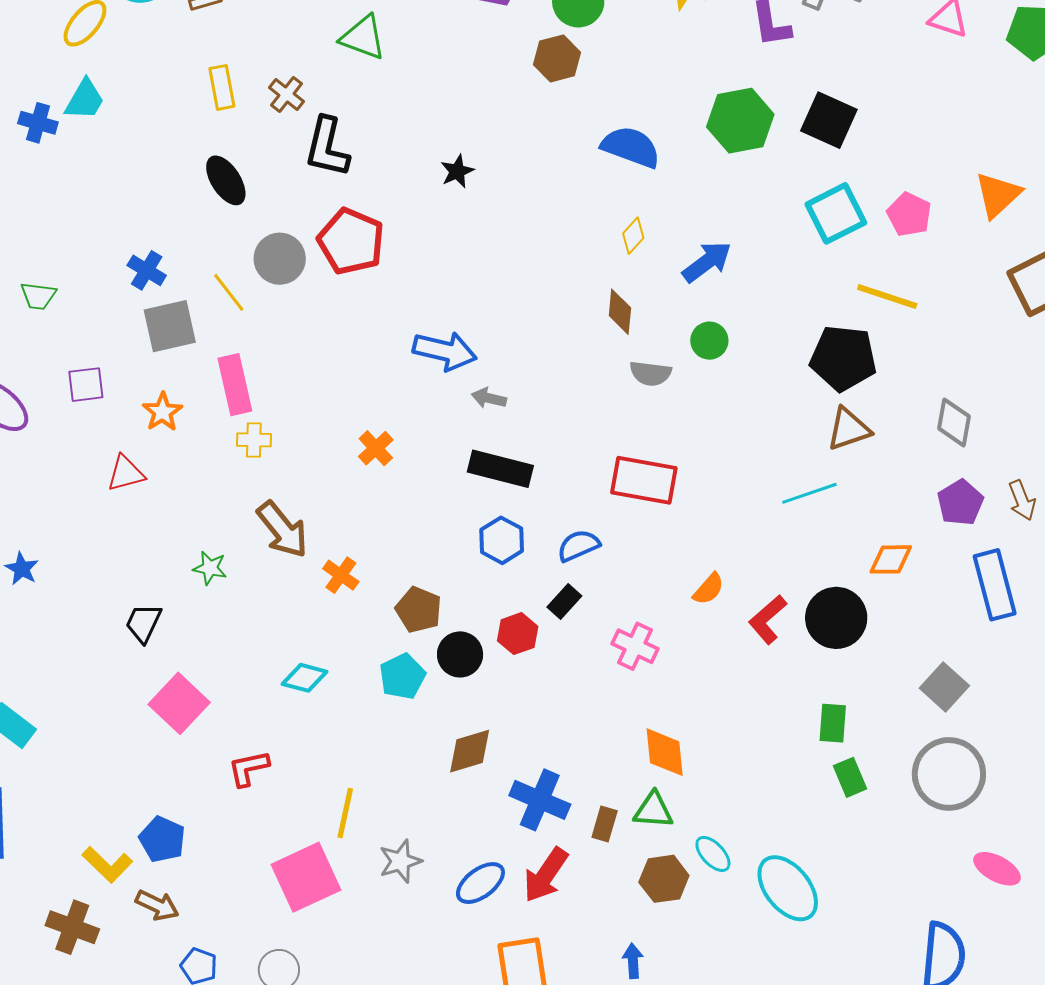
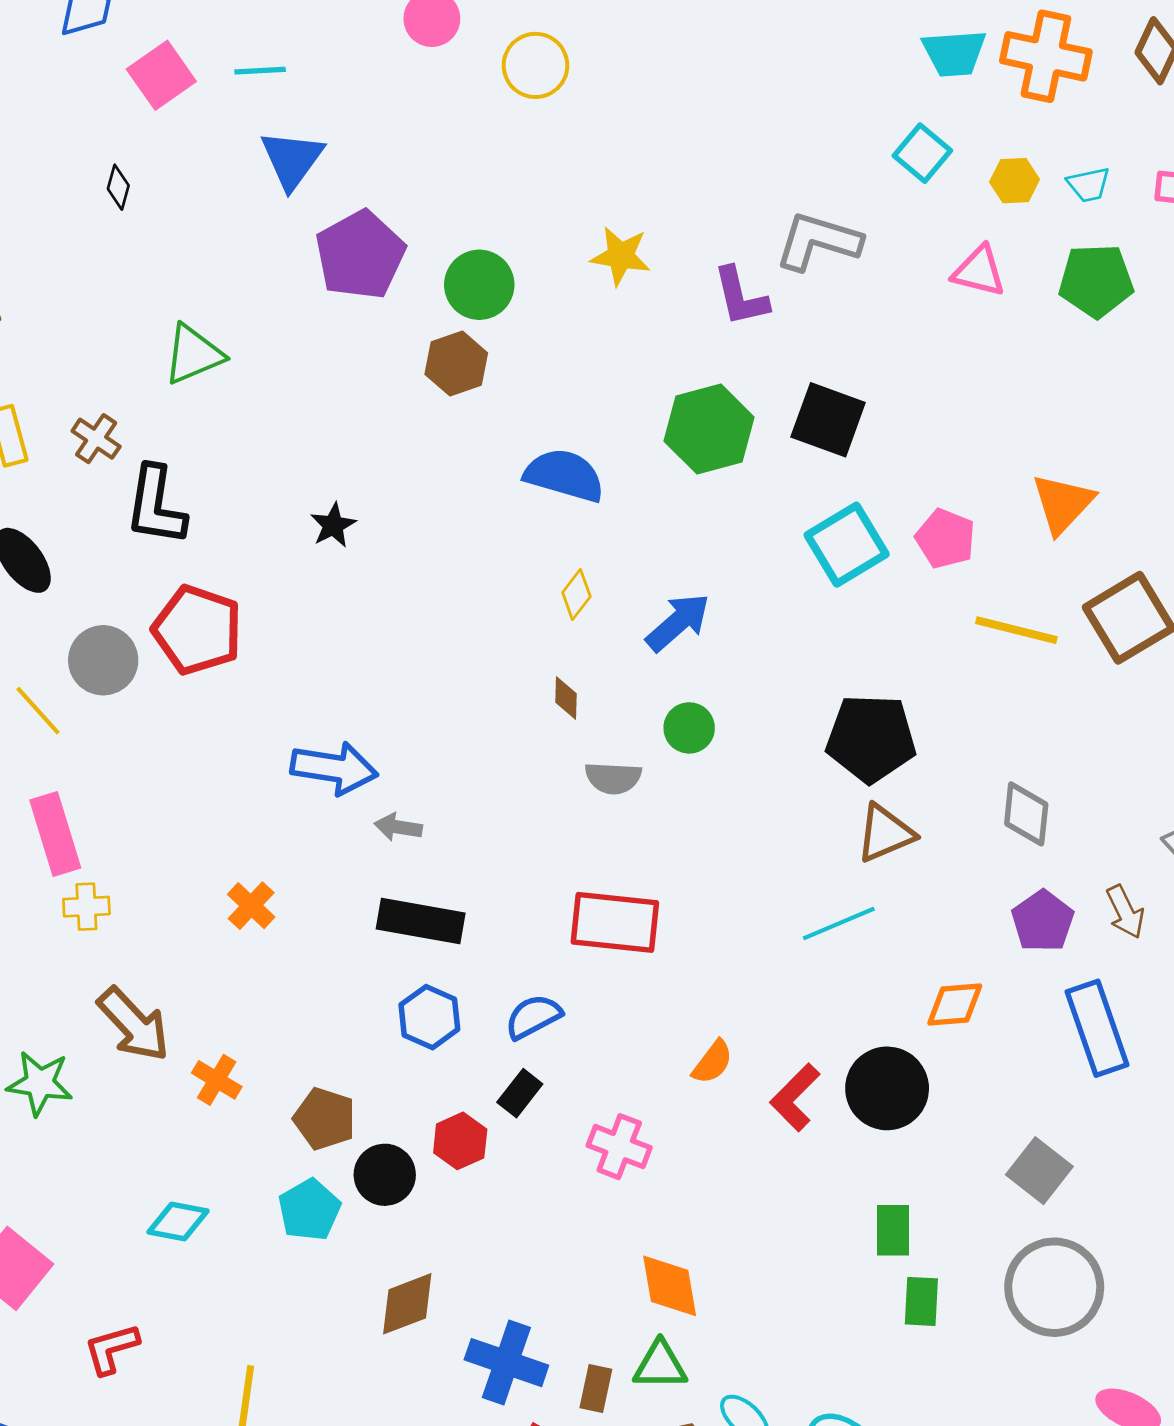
green triangle: (363, 37) -> (193, 354), turned -39
yellow line: (887, 297) -> (1016, 630), moved
brown diamond: (620, 312) -> (566, 698), size x0.7
green star: (210, 568) -> (40, 1083), size x1.4
green rectangle: (850, 777) -> (921, 1301), turned 30

